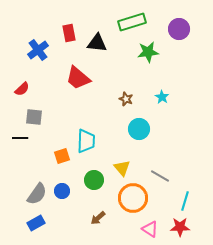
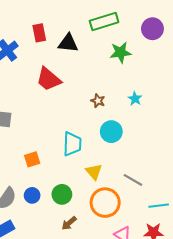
cyan trapezoid: (86, 141) -> (72, 144), moved
green circle: (94, 180) -> (62, 194), moved
cyan line: (185, 201) -> (159, 206), turned 66

